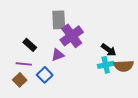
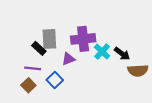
gray rectangle: (59, 20) -> (49, 39), moved
purple cross: (72, 36) -> (83, 39), turned 30
cyan cross: (106, 65) -> (102, 52), moved, turned -35

